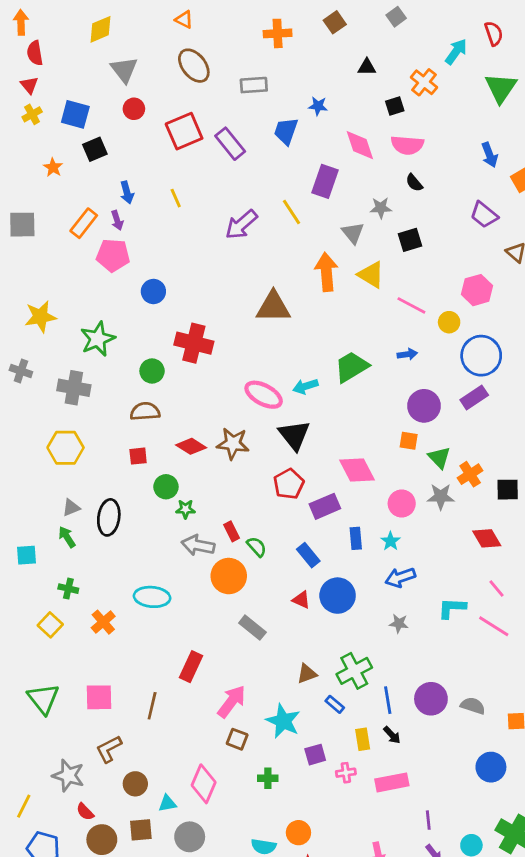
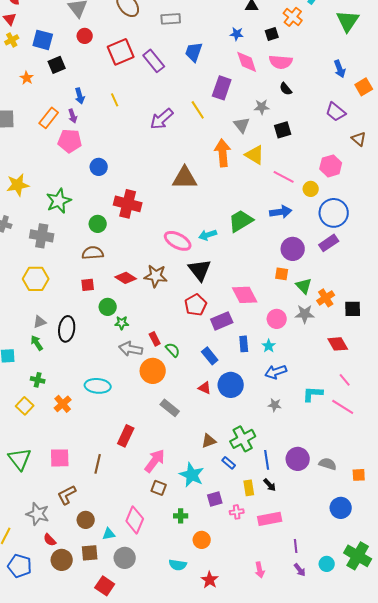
blue star: (318, 106) -> (237, 34), moved
blue arrow: (407, 354) -> (281, 212), size x1.5
orange circle: (298, 833) -> (202, 540), moved

